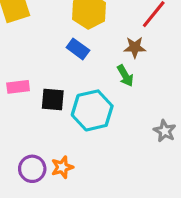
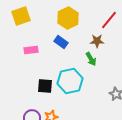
pink rectangle: (18, 87) -> (31, 50), moved
black square: (53, 99) -> (45, 86), moved

